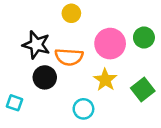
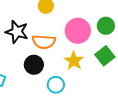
black circle: (45, 77) -> (34, 65), moved
green square: (143, 90) -> (105, 56), moved

